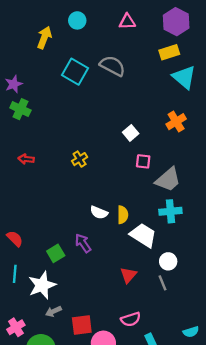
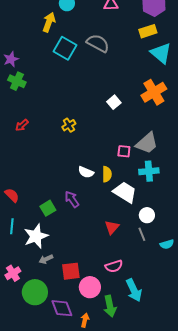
yellow arrow: (44, 37) -> (49, 22), moved
orange cross: (176, 122) -> (154, 92), size x1.4
red arrow: (26, 159) -> (22, 125), turned -48
pink square: (143, 161) -> (124, 151), moved
cyan semicircle: (191, 332) -> (167, 244), moved

